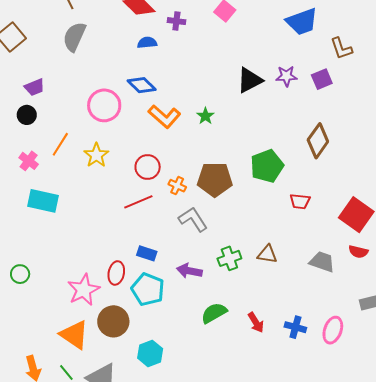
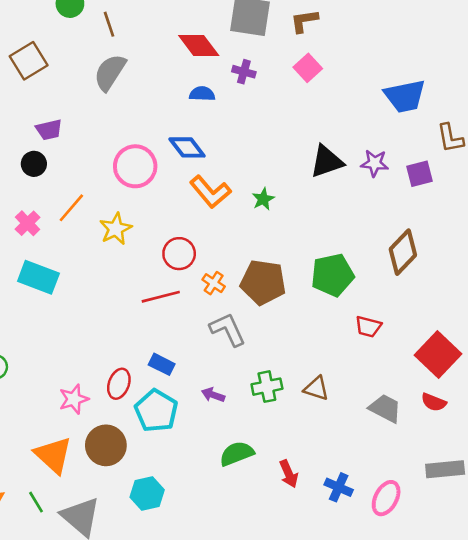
purple arrow: (189, 271) -> (213, 395), size x0.7
pink star: (84, 290) -> (74, 399), size x0.7

